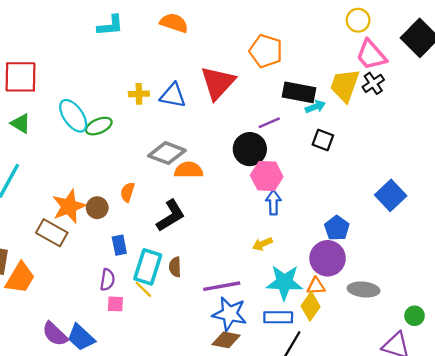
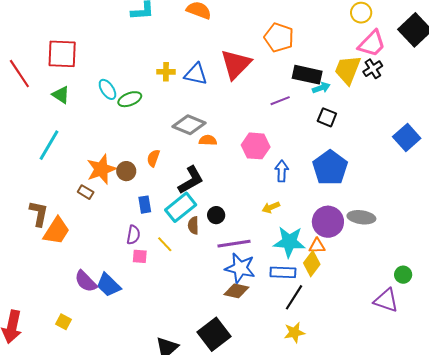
pink trapezoid: (371, 55) -> (372, 44), turned -96
cyan ellipse: (73, 116) -> (107, 89), size x0.7
black circle: (250, 149) -> (216, 215), moved, size x0.6
orange semicircle: (189, 170) -> (208, 140), size x0.7
pink hexagon: (267, 176) -> (256, 146), moved
blue square: (391, 195) -> (407, 138), moved
blue pentagon: (337, 228) -> (330, 168), moved, size x1.6
brown rectangle: (52, 233) -> (86, 192), size x0.6
cyan rectangle: (148, 267) -> (181, 207), moved, turned 32
gray ellipse: (364, 290) -> (361, 217), moved

